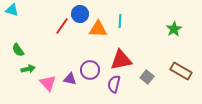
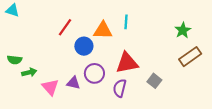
blue circle: (80, 14) -> (84, 46), moved
green semicircle: (18, 50) -> (15, 60), moved, turned -48
brown rectangle: (181, 71) -> (190, 57), moved, turned -65

